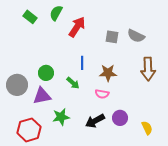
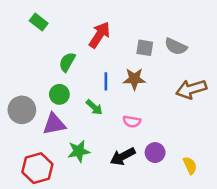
green semicircle: (56, 13) -> (67, 62), moved
brown arrow: (148, 69) -> (191, 89), turned 75
brown star: (108, 73) -> (134, 79), moved

